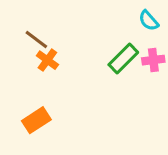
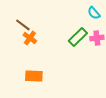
orange rectangle: (36, 120) -> (34, 76), moved, turned 36

